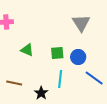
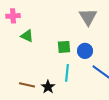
green triangle: (27, 50) -> (27, 36), moved
brown line: (14, 83) -> (27, 85), moved

